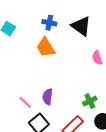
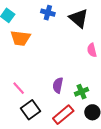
orange trapezoid: (46, 47) -> (20, 38), moved, turned -55
purple semicircle: (48, 97) -> (58, 85), moved

